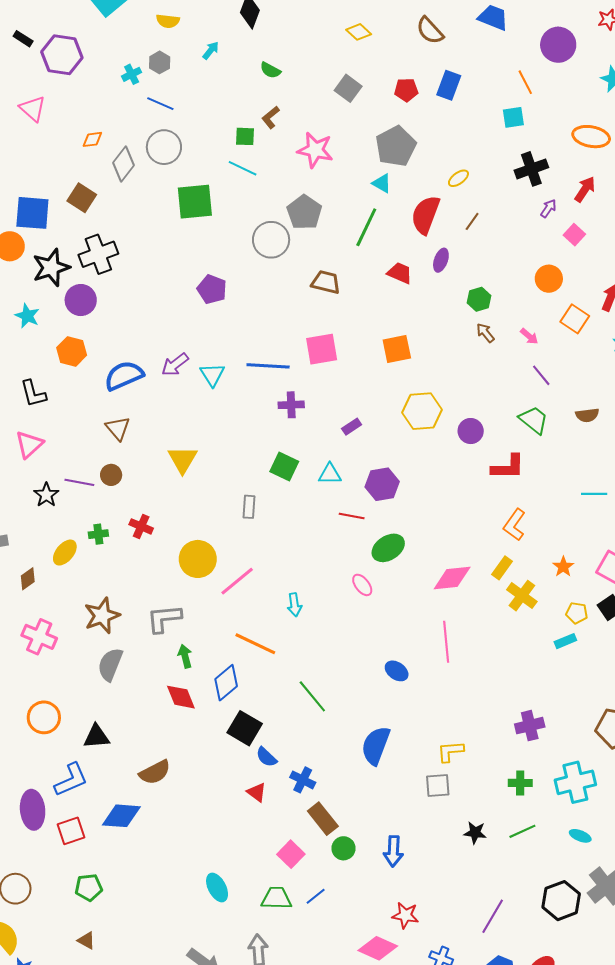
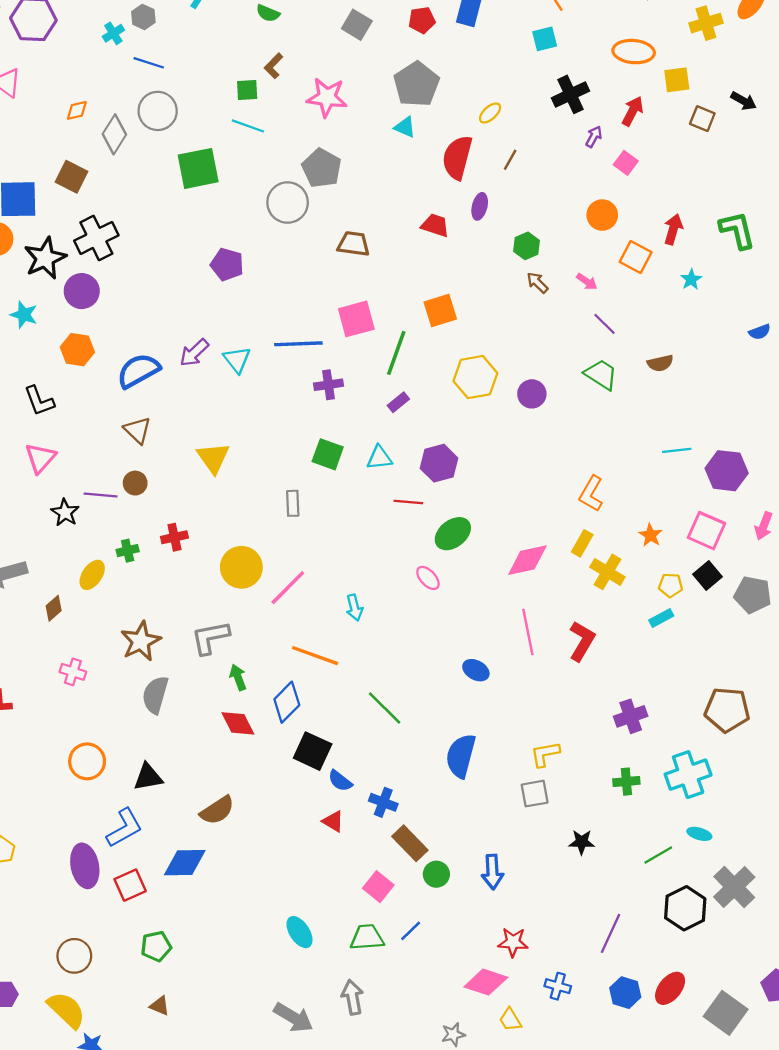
green line: (366, 227) -> (396, 353), moved
red L-shape: (508, 467) -> (582, 641), moved, turned -54
red cross: (141, 526) -> (174, 537), turned -30
pink cross: (39, 637) -> (73, 672), size x0.7
green line: (522, 831) -> (658, 855), moved

